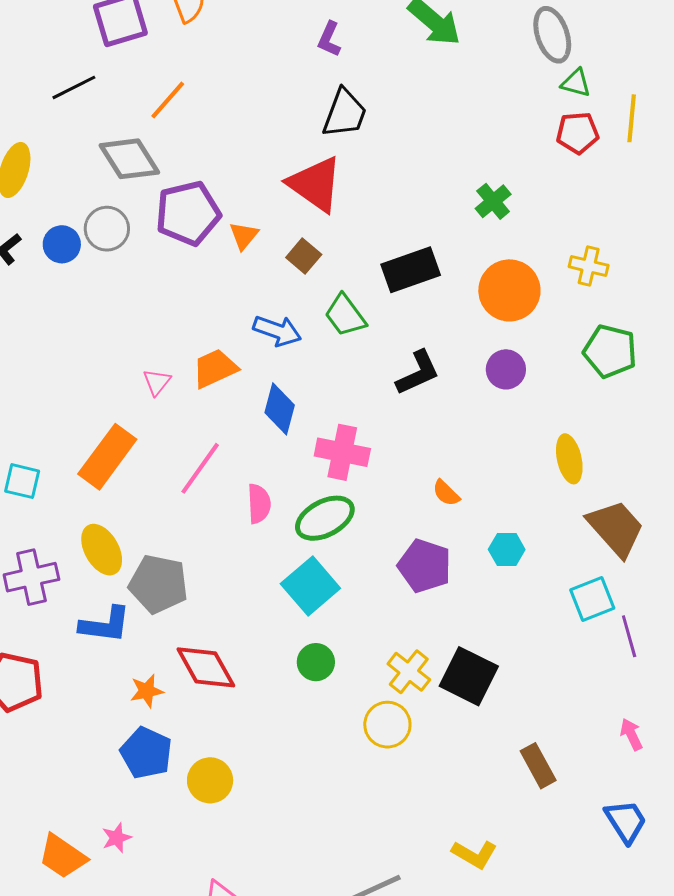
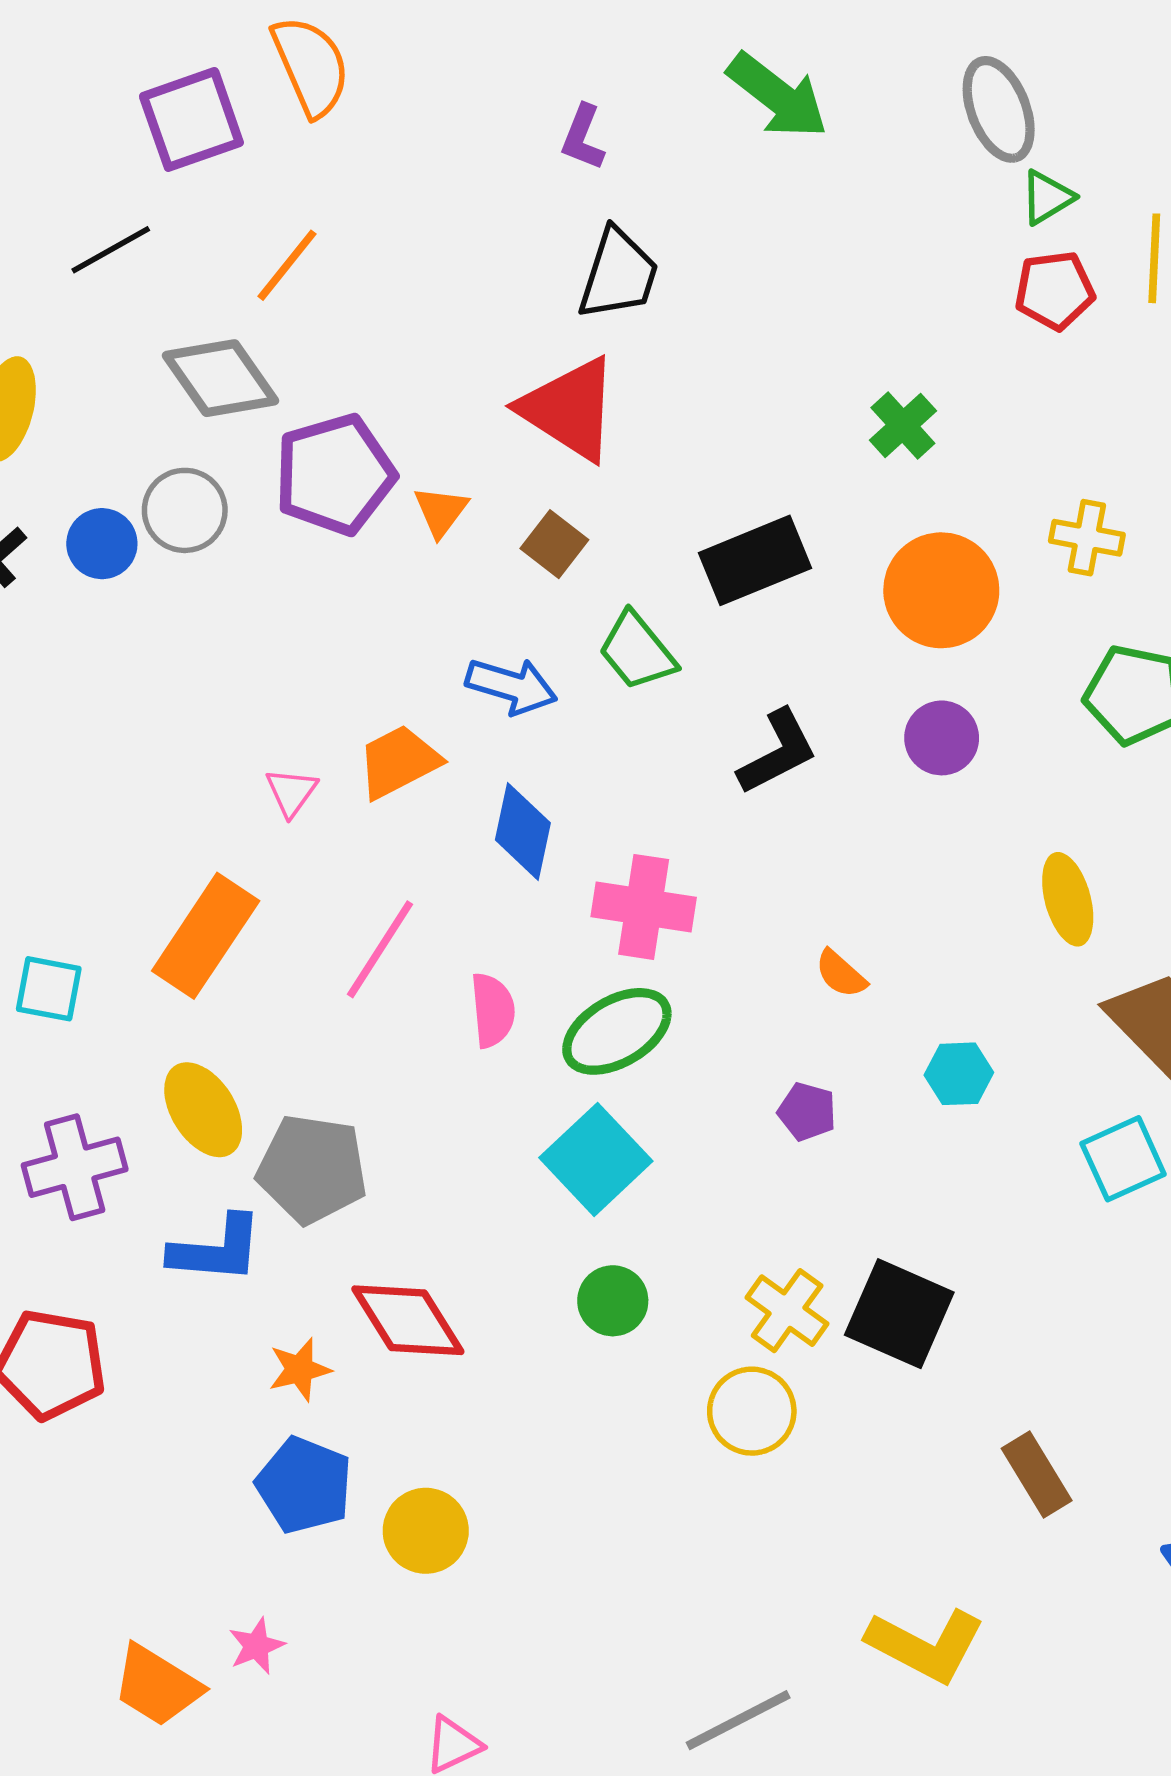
green triangle: (576, 83) -> (1047, 197), turned -44
purple pentagon: (425, 566) -> (807, 1112), size x0.6
yellow L-shape: (475, 854) -> (926, 1645), size x1.4

